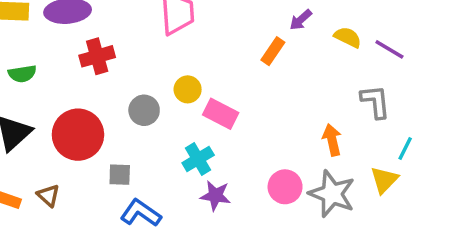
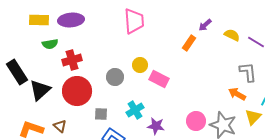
red cross: (97, 56) -> (72, 60), moved
green semicircle: (22, 74) -> (50, 44), moved
orange arrow: (332, 140) -> (237, 94), moved, turned -48
cyan cross: (198, 159) -> (135, 110), moved

